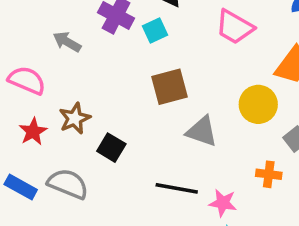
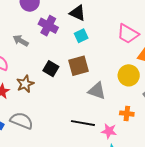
pink trapezoid: (235, 27) -> (128, 34), moved
cyan square: (155, 31) -> (81, 36), moved
black square: (111, 148) -> (51, 69), moved
orange cross: (269, 174) -> (127, 114), moved

